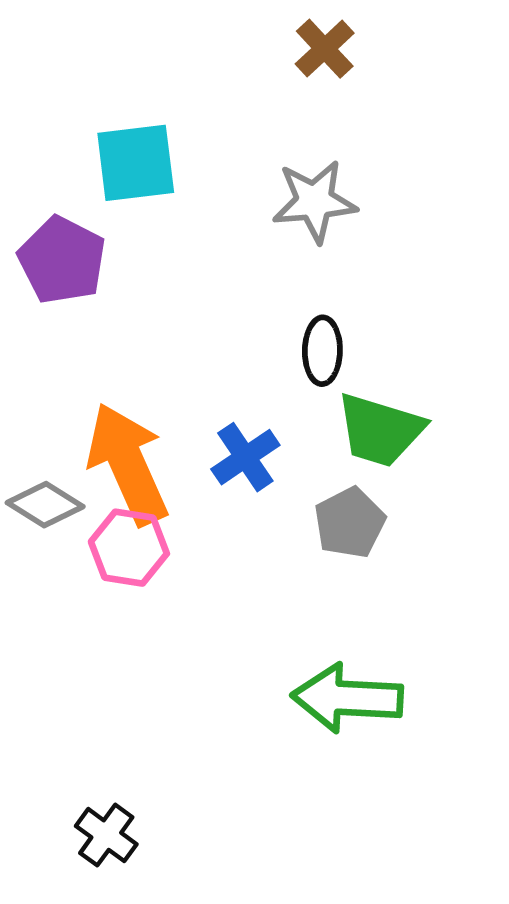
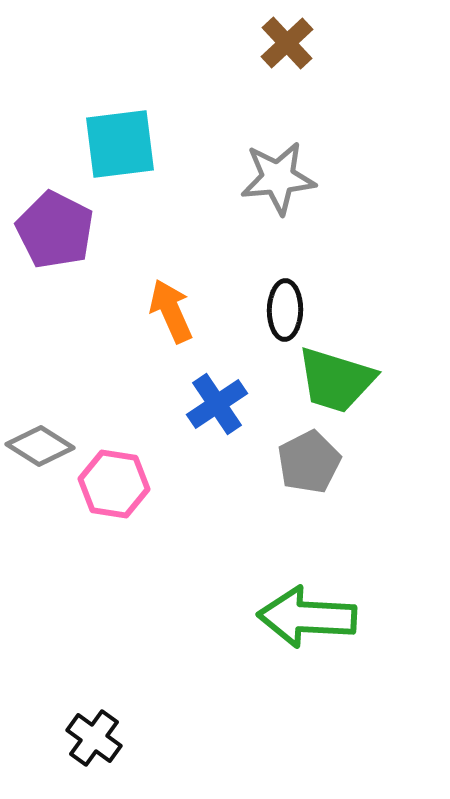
orange arrow: (128, 464) -> (171, 311), moved, size x0.6

